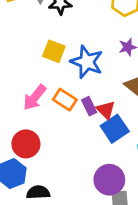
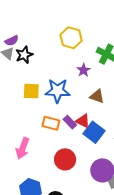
pink arrow: (35, 97) -> (23, 148), moved
red circle: (26, 144) -> (65, 159), moved

